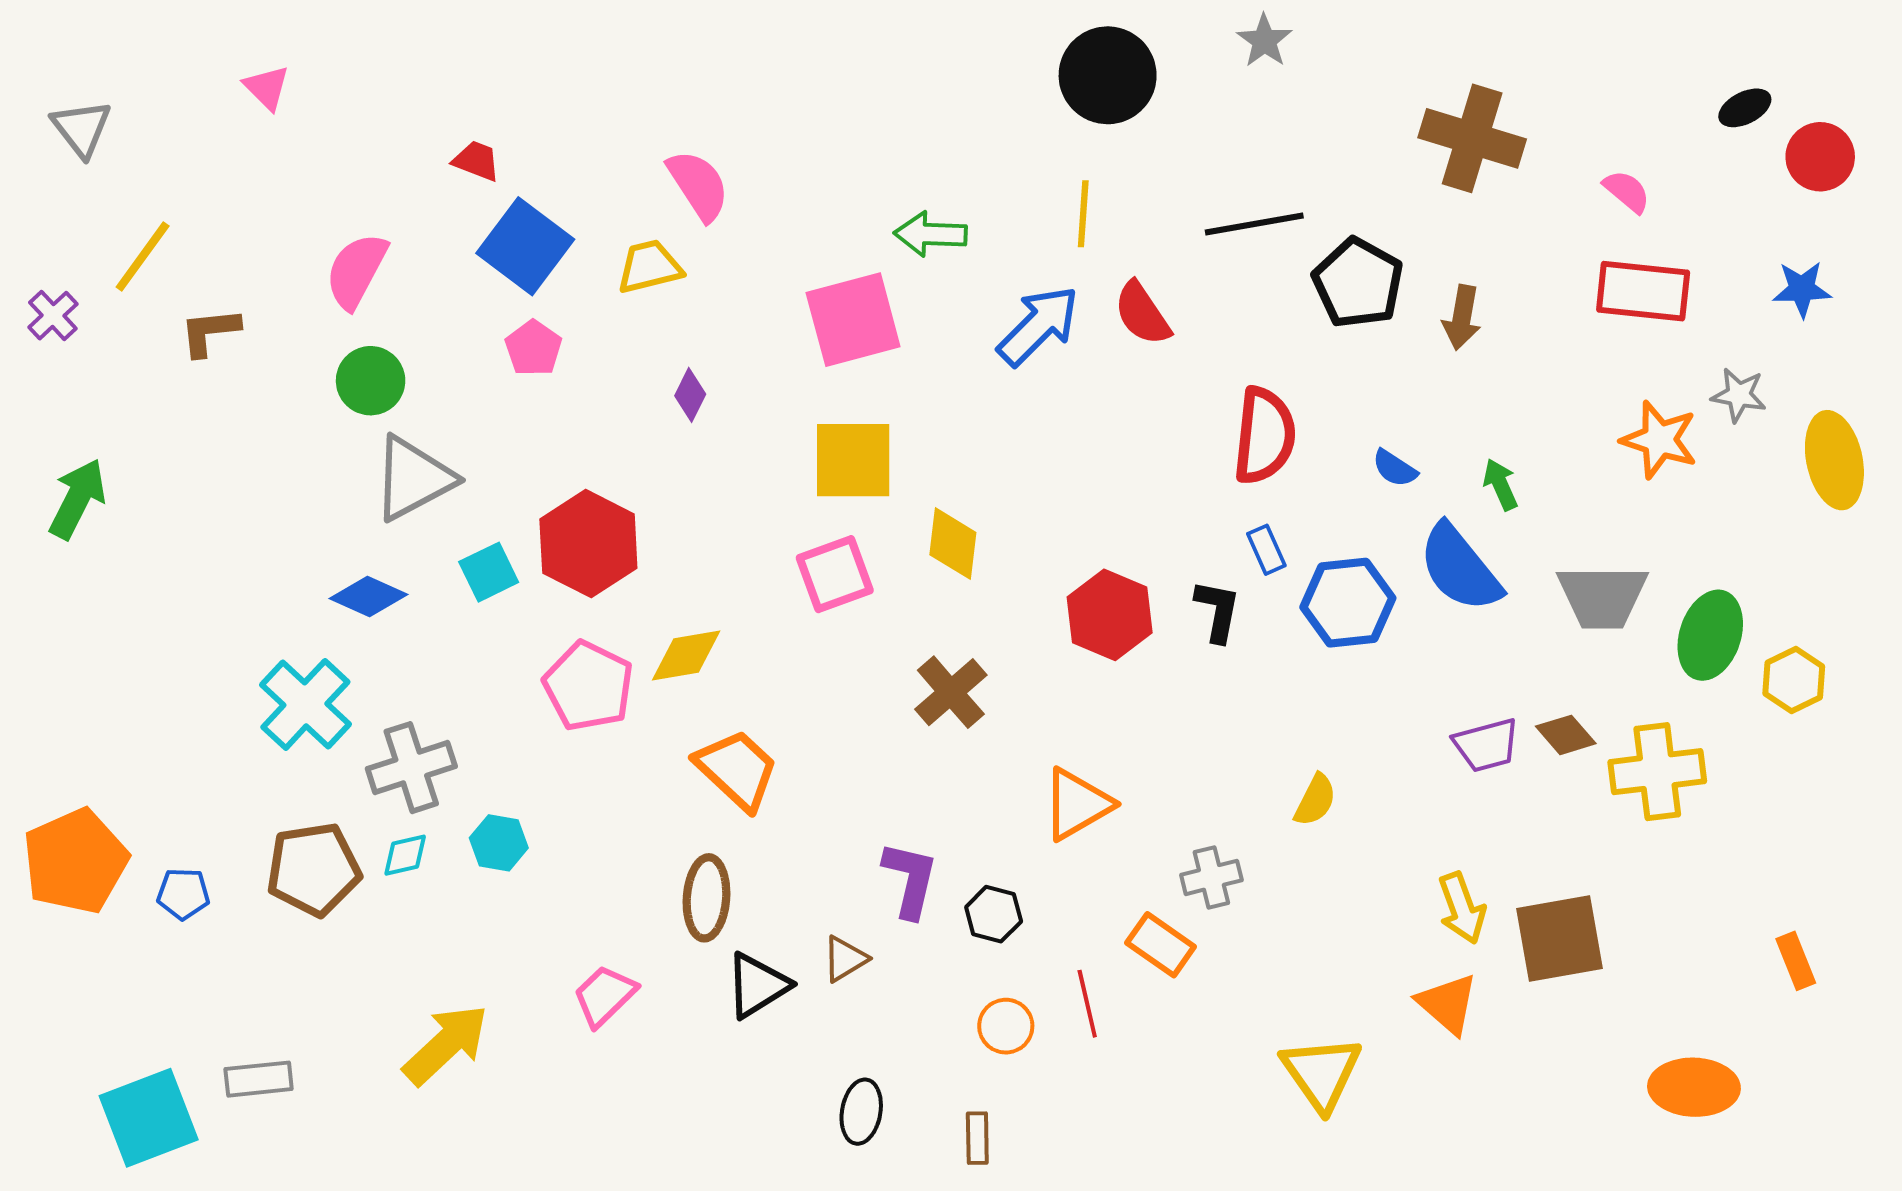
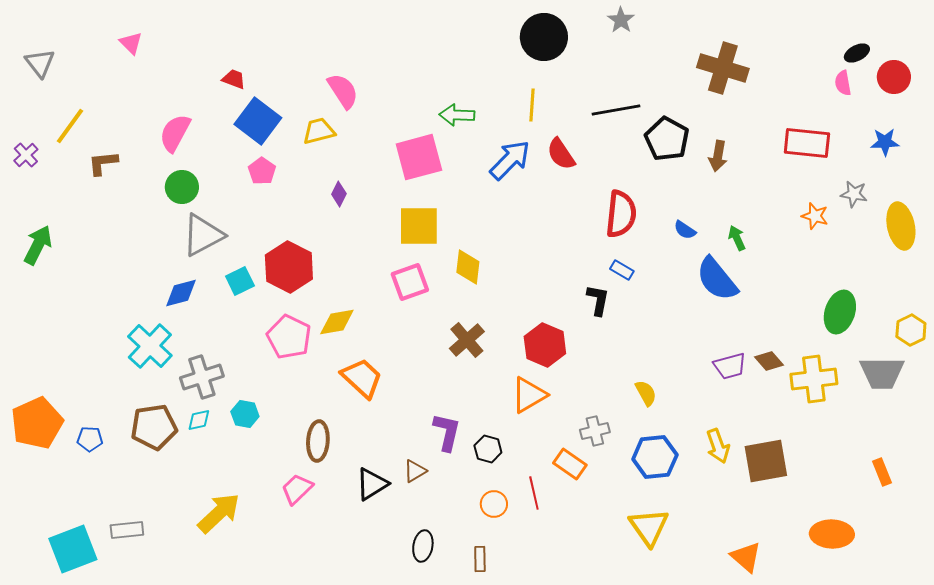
pink semicircle: (1627, 191) -> (843, 83), moved, turned -140
orange star: (1659, 440) -> (815, 216), size x0.7
blue rectangle: (1266, 550) -> (622, 270), turned -35
blue diamond: (369, 597) -> (181, 293), turned -39
gray trapezoid: (1602, 597) -> (882, 373), moved
blue hexagon: (1348, 603) -> (655, 457), moved
red hexagon: (1110, 615) -> (545, 345), moved
yellow hexagon: (1794, 680) -> (911, 330), moved
yellow semicircle: (1315, 800) -> (646, 393), turned -56
brown ellipse: (706, 898) -> (318, 441), moved
orange triangle: (1448, 1004) -> (746, 557), moved

